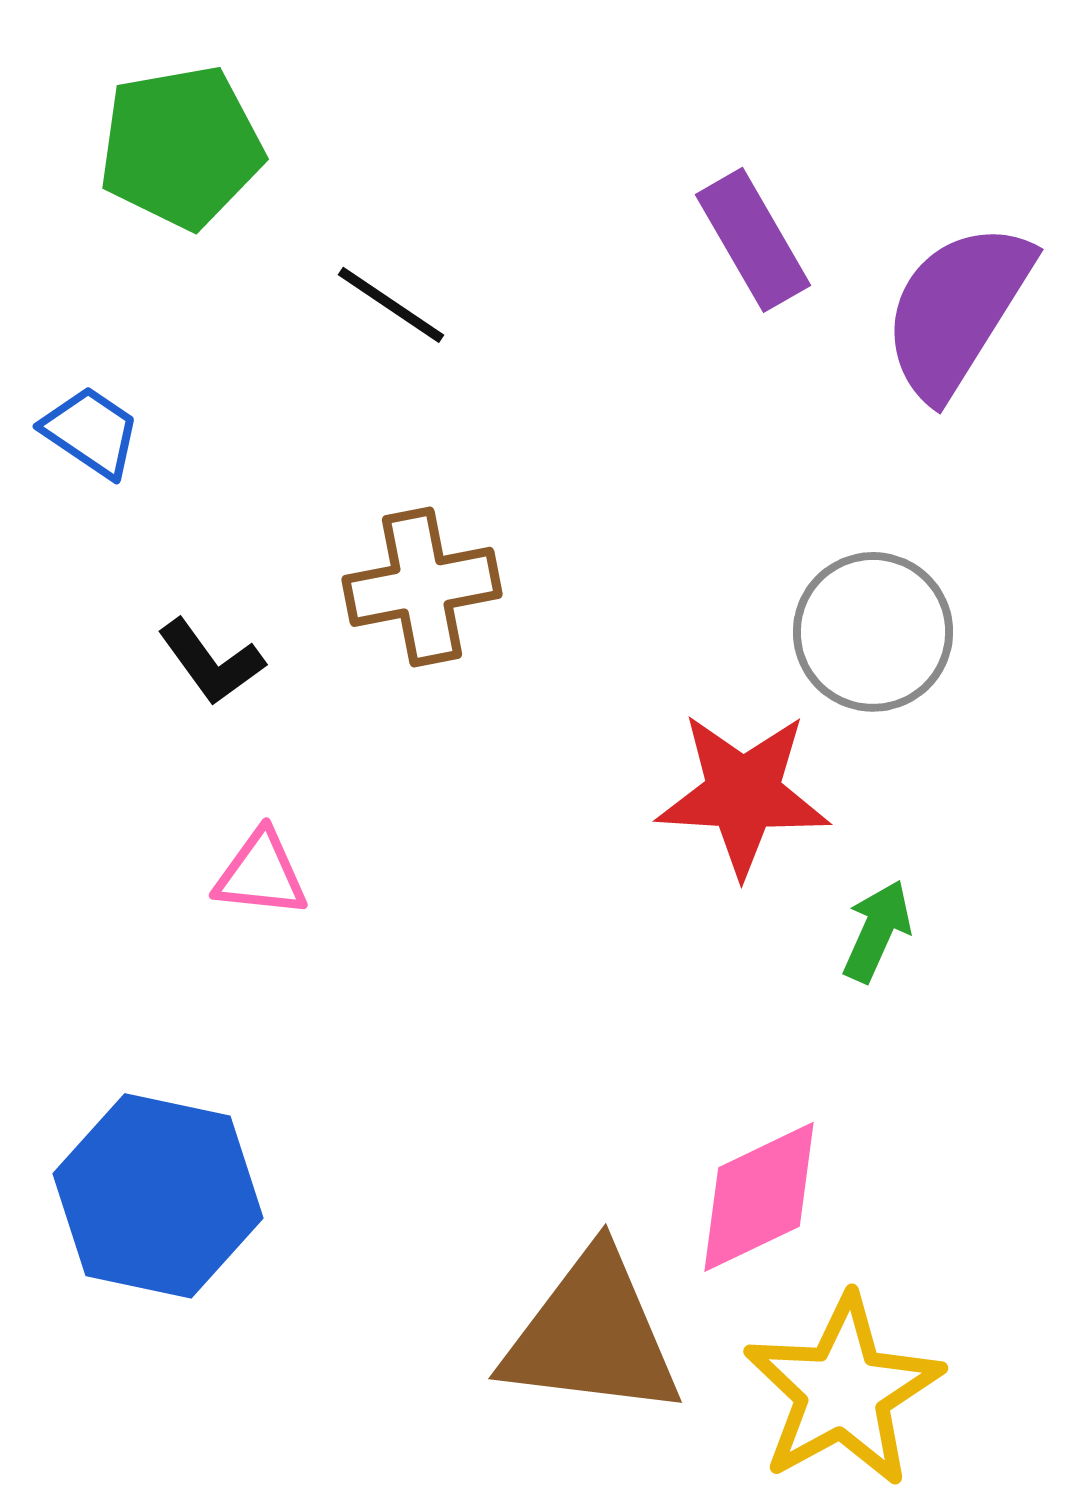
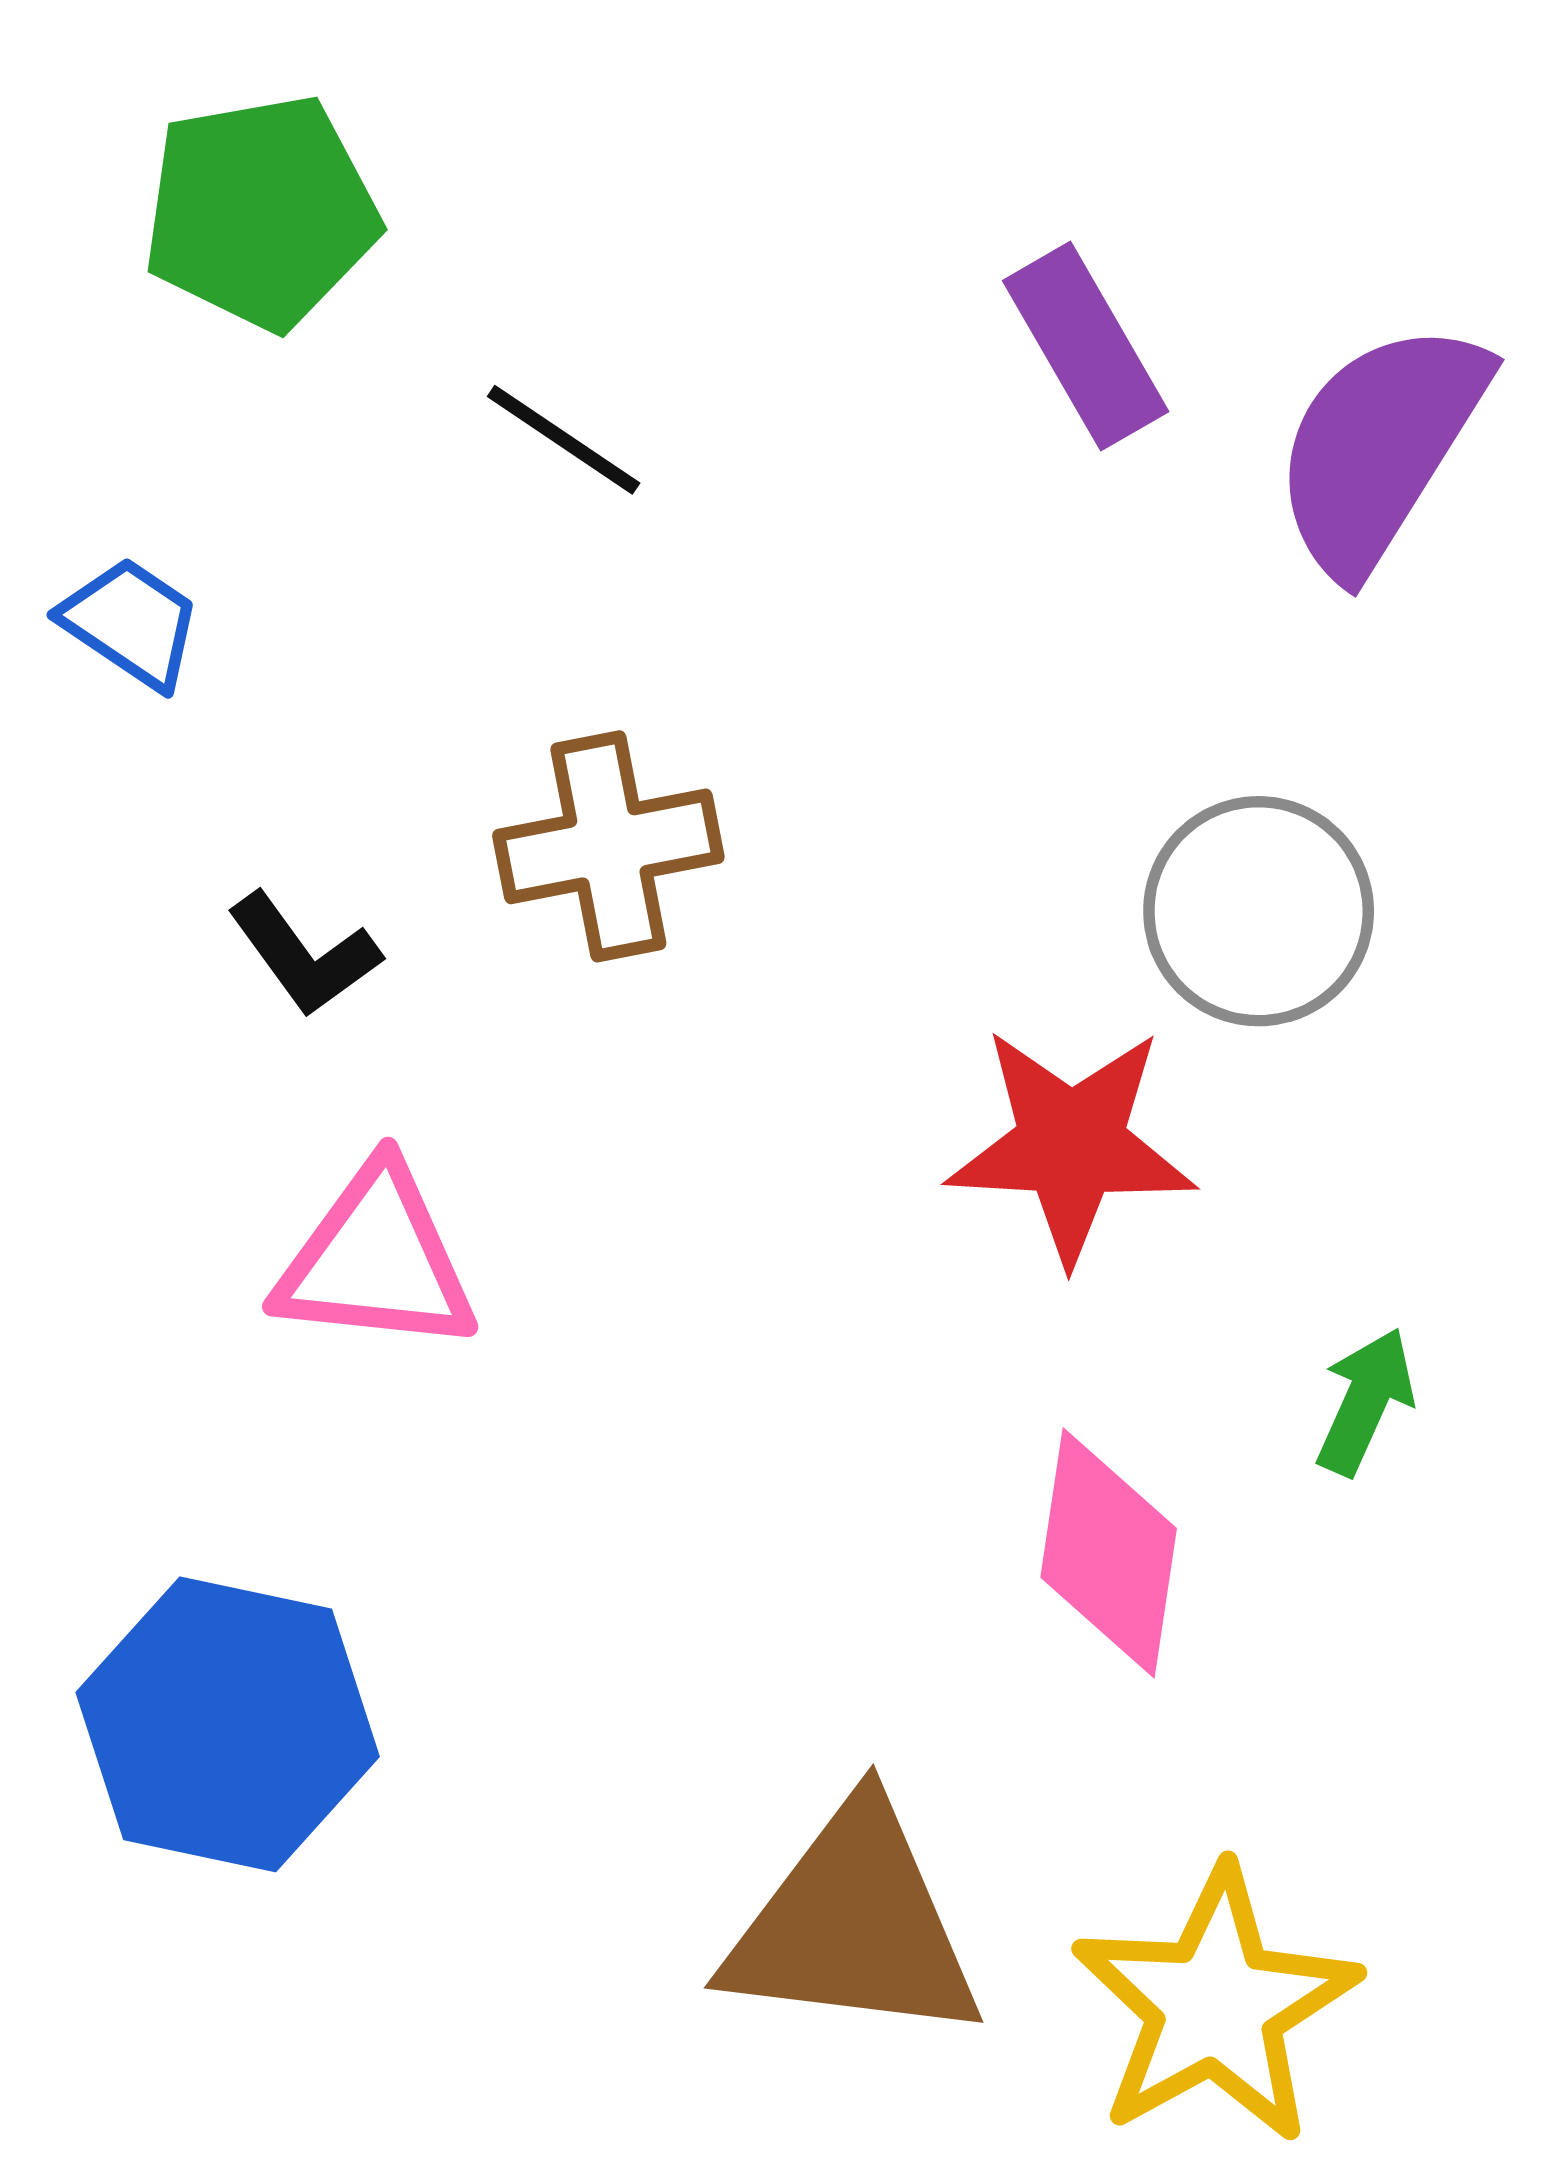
pink triangle: (261, 874) -> (376, 1260), size x1.5
green arrow: (877, 931) -> (1365, 1401), moved
pink diamond: (759, 1197) -> (1109, 1553), moved, turned -56

